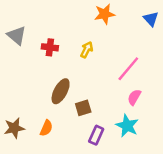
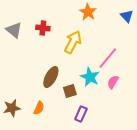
orange star: (105, 14) -> (88, 12), turned -30
red cross: (50, 47) -> (43, 28), moved
yellow arrow: (87, 50) -> (73, 42), size x1.6
cyan star: (127, 126) -> (90, 77), moved

